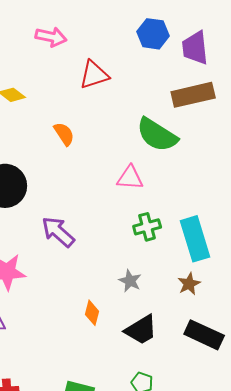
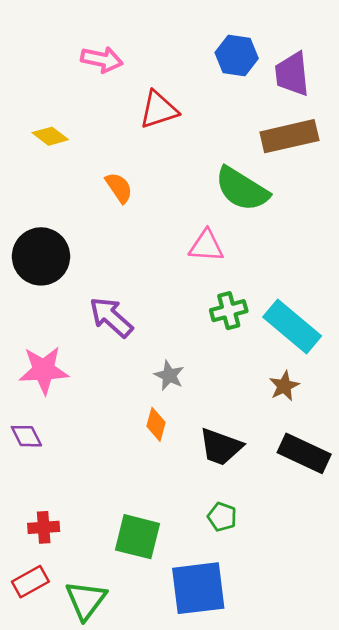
cyan rectangle: (195, 239) -> (292, 326), turned -33
gray star: (130, 281) -> (169, 375), moved
black trapezoid: (141, 330) -> (221, 447), turned 51

